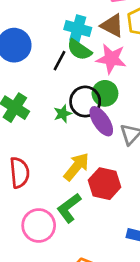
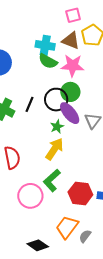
black line: (59, 61) -> (29, 104), moved
green star: (63, 114) -> (57, 127), moved
red hexagon: (105, 184) -> (80, 193), moved

